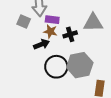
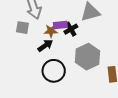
purple rectangle: (52, 20) -> (60, 25), moved
black circle: (56, 67) -> (54, 71), moved

